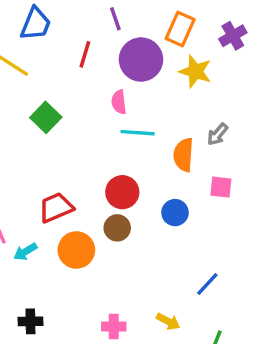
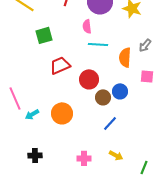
green square: (46, 117) -> (44, 35), turned 30
red trapezoid: (56, 207) -> (60, 65), moved
brown circle: (117, 228) -> (103, 97), moved
blue line: (207, 284) -> (110, 123), moved

